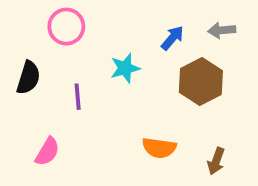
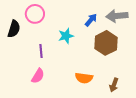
gray arrow: (222, 30) -> (117, 16), size x1.5
black semicircle: (28, 78) -> (14, 29), moved
pink semicircle: (47, 152) -> (38, 76), moved

